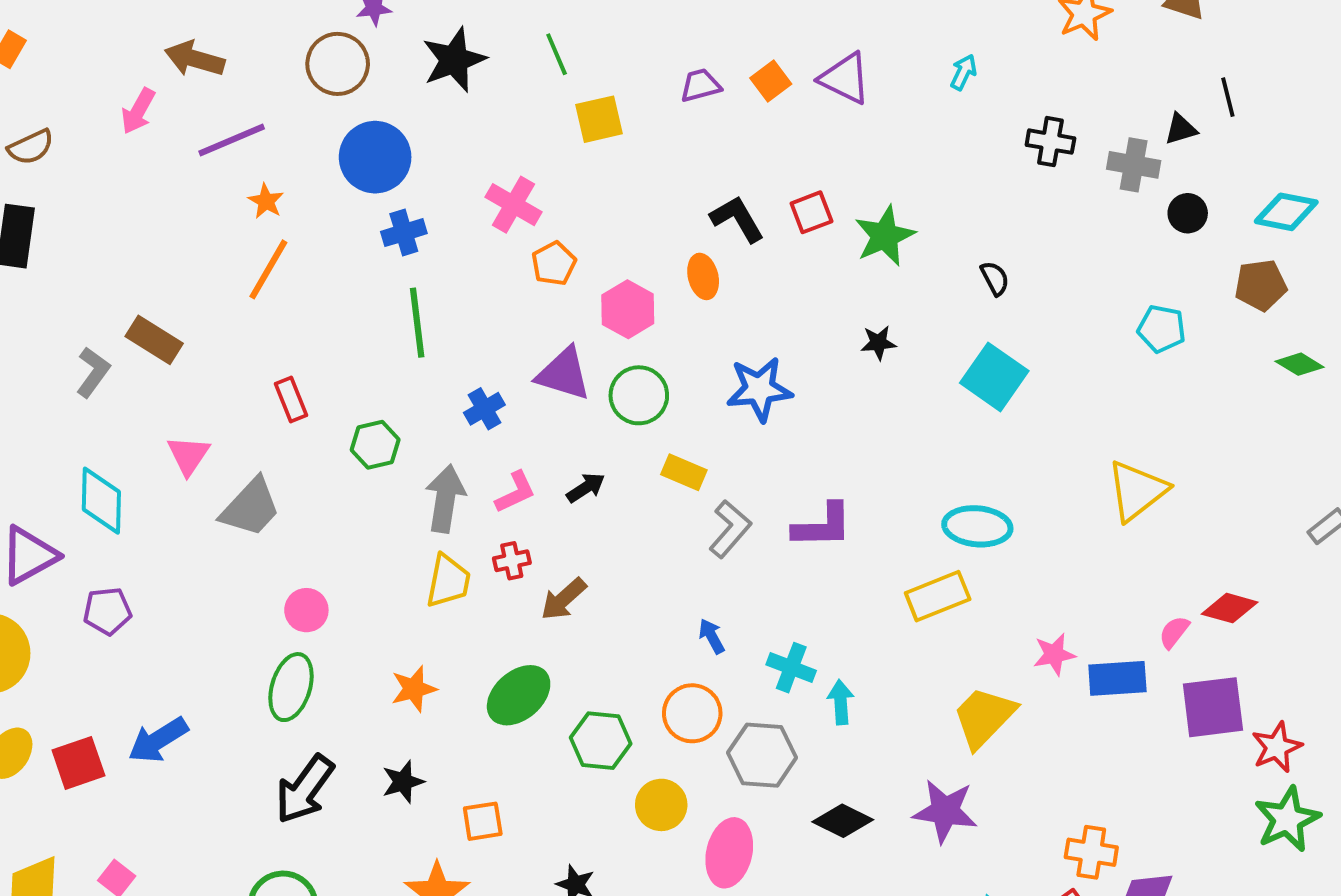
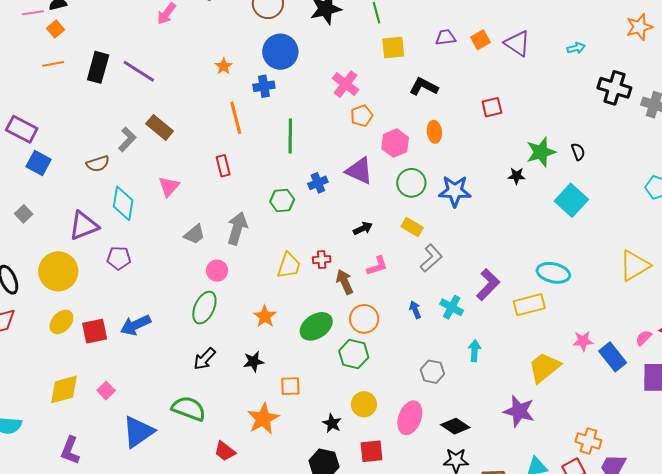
cyan arrow: (963, 72) -> (576, 48), turned 42
purple line: (232, 140) -> (139, 71), moved, turned 48
black cross: (1050, 142) -> (614, 88), size x1.4
brown semicircle: (31, 147) -> (98, 164), moved
black L-shape: (737, 219) -> (424, 87), moved, turned -40
blue cross: (404, 233) -> (264, 86), moved
green star: (885, 236) -> (541, 152), moved
orange line: (268, 269) -> (236, 118), moved, turned -52
green circle: (639, 395) -> (411, 183), moved
green hexagon: (375, 445) -> (282, 201), moved
pink L-shape: (516, 492) -> (377, 266), moved
gray arrow: (445, 499) -> (237, 228), moved
gray trapezoid: (251, 507) -> (194, 234), moved, size x0.7
purple L-shape: (822, 526) -> (488, 285), moved, turned -52
brown arrow: (563, 599) -> (345, 282), turned 100
cyan cross: (791, 668) -> (452, 307), moved
blue rectangle: (1117, 678) -> (613, 357), turned 48
orange star: (414, 689) -> (265, 316), turned -30
orange circle: (692, 713) -> (364, 319), moved
gray hexagon: (762, 755) -> (432, 372), size x0.7
black arrow: (305, 789) -> (205, 359), size x0.7
yellow circle: (661, 805) -> (364, 404), moved
black diamond: (843, 821) -> (455, 426), moved

